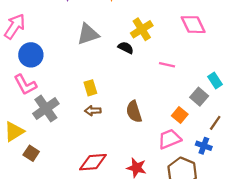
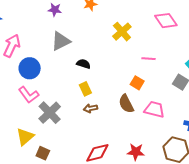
gray triangle: (88, 34) -> (61, 41), moved
black semicircle: (126, 48) -> (84, 64), moved
orange square: (180, 115) -> (137, 83), moved
pink trapezoid: (170, 139) -> (154, 109), moved, turned 45

